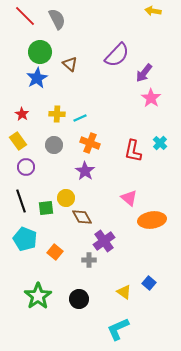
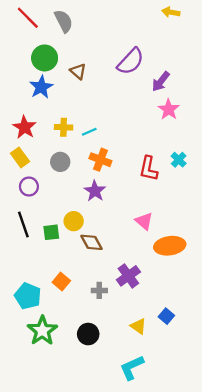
red star: (22, 114) -> (24, 127), size x1.5
cyan pentagon: (25, 239) -> (28, 296), moved
purple cross: (104, 241) -> (128, 276), moved

